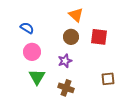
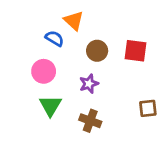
orange triangle: (76, 15) -> (74, 21), moved
blue semicircle: (27, 28) -> (55, 38), moved

